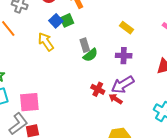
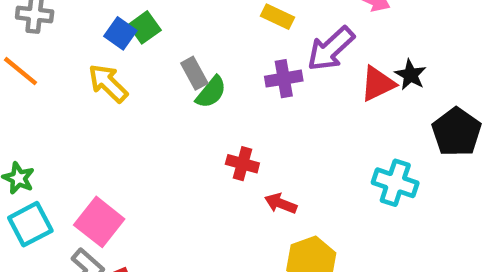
purple arrow: (123, 85) -> (331, 49), moved
red arrow: (116, 99) -> (281, 204), moved
pink square: (29, 102) -> (99, 222), turned -35

